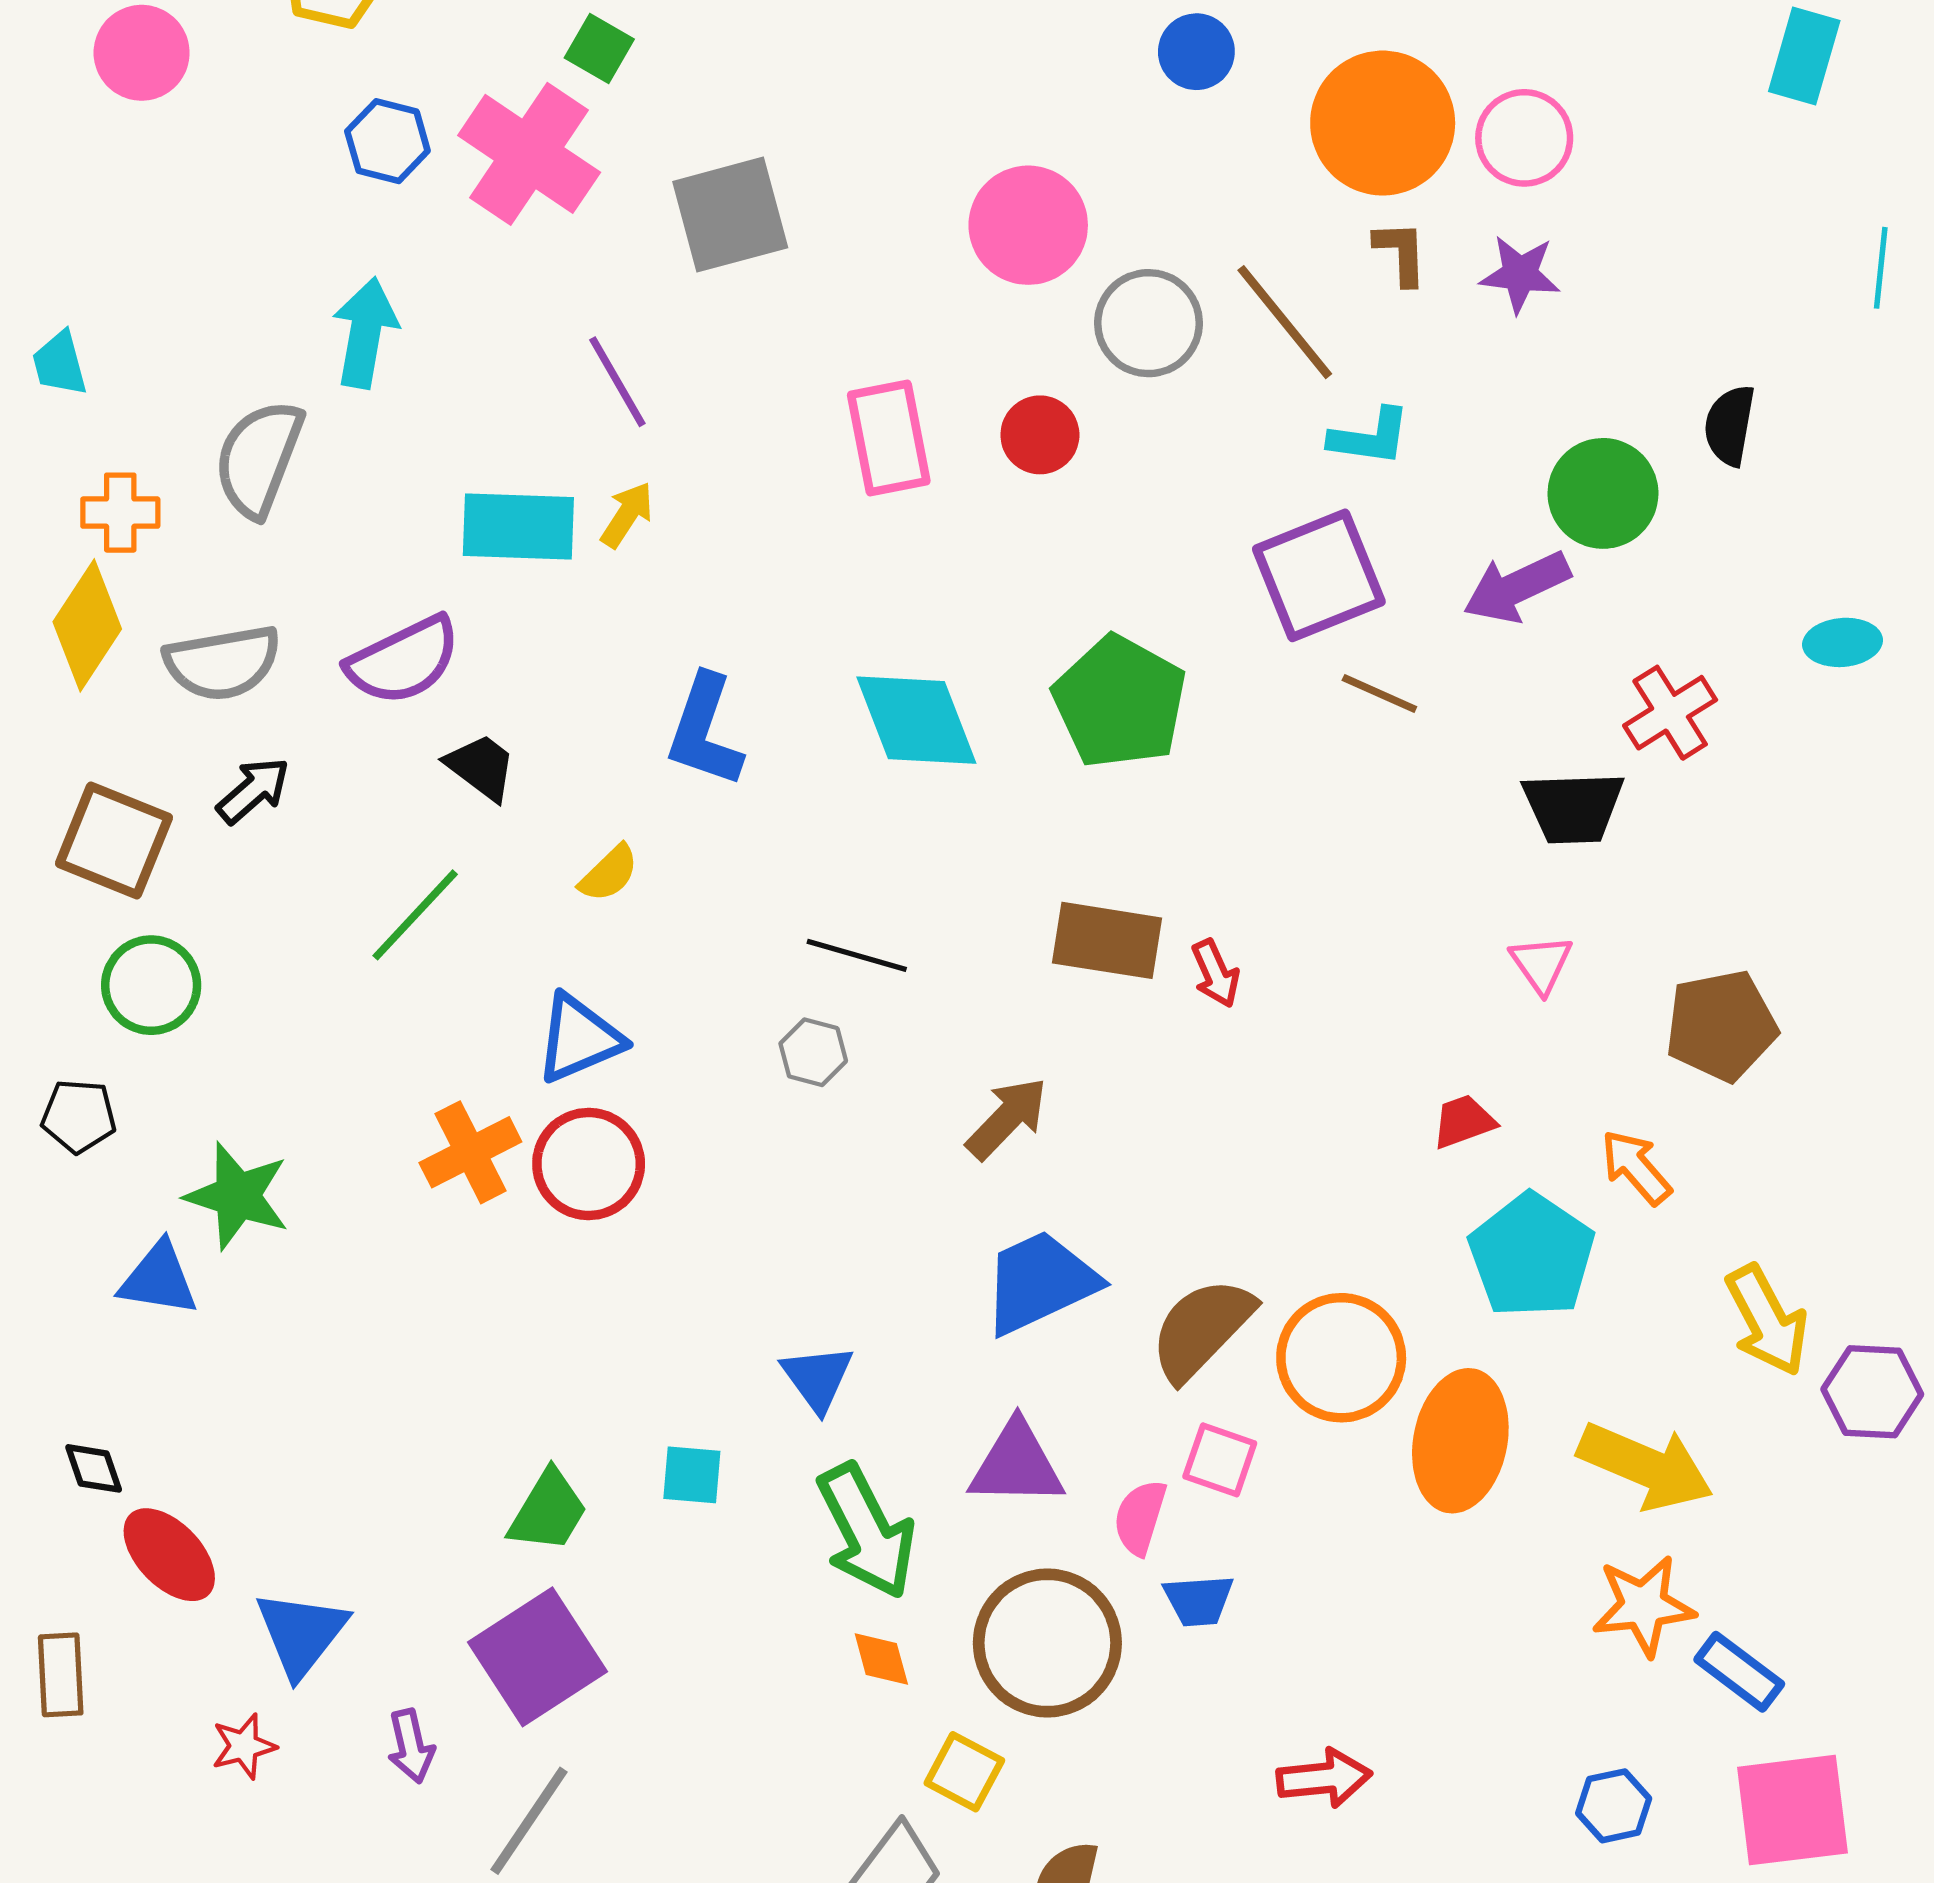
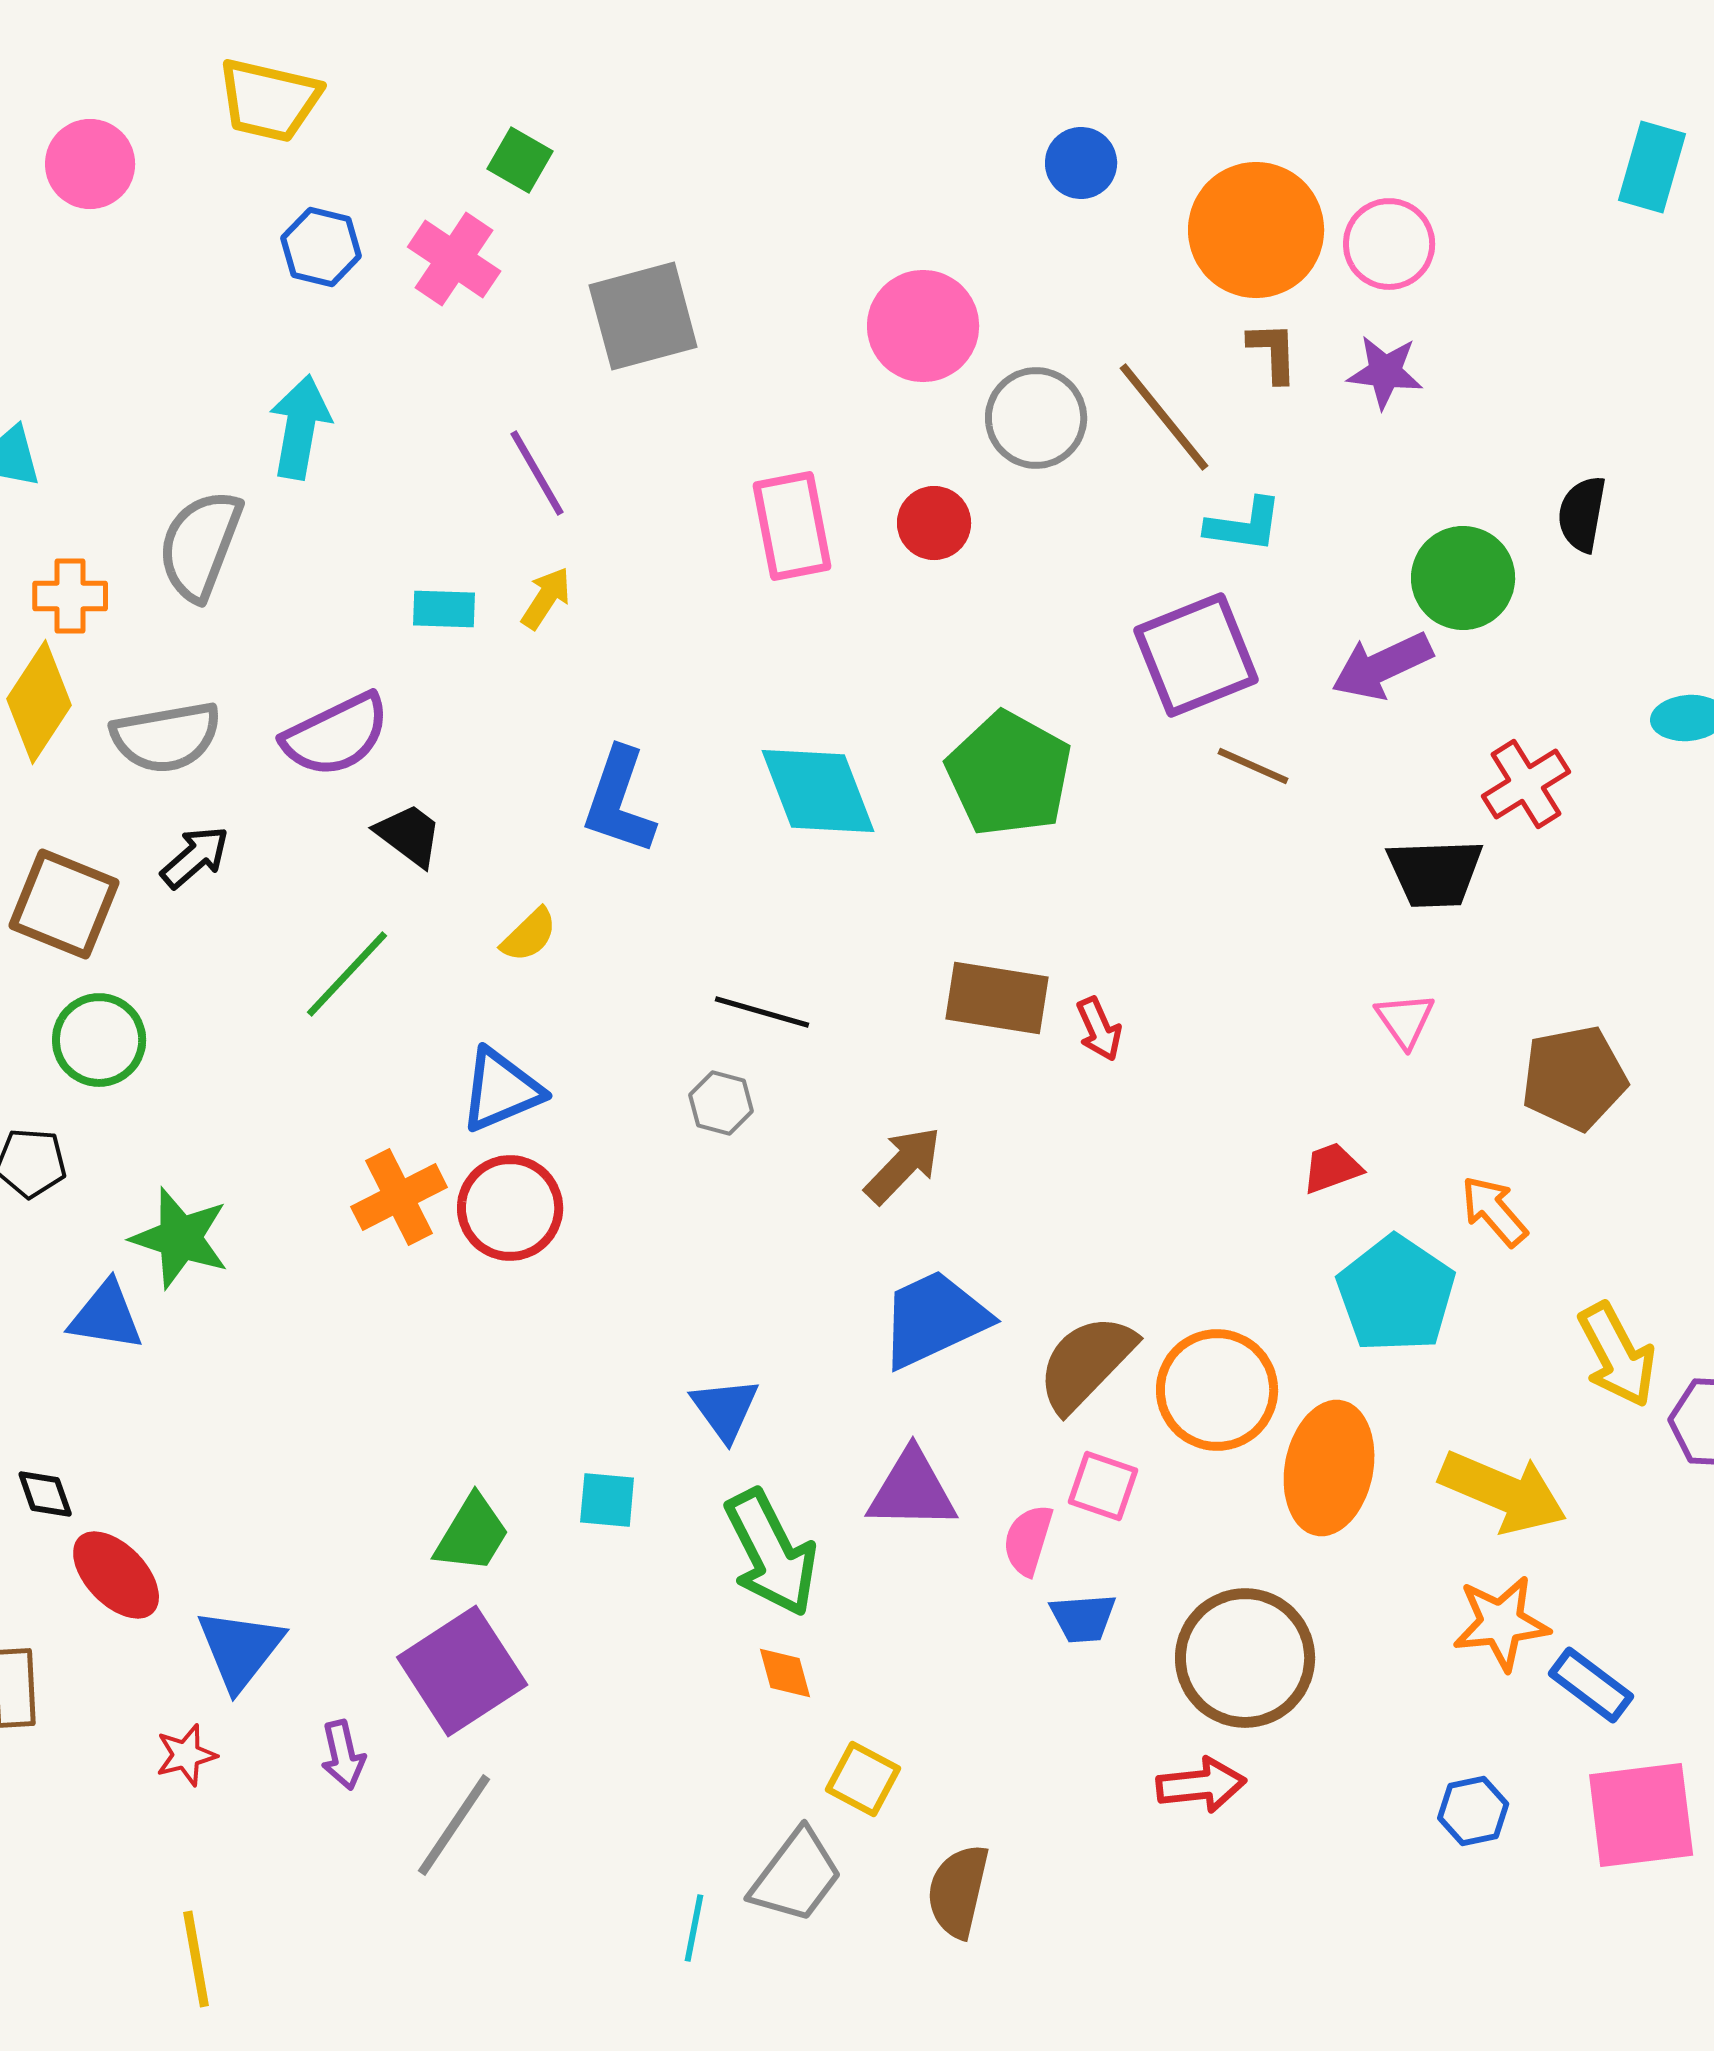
pink cross: (529, 154) -> (454, 259), size x0.7
cyan rectangle: (518, 526) -> (444, 609), size x0.6
brown circle: (1047, 1643) -> (1245, 1658), moved

